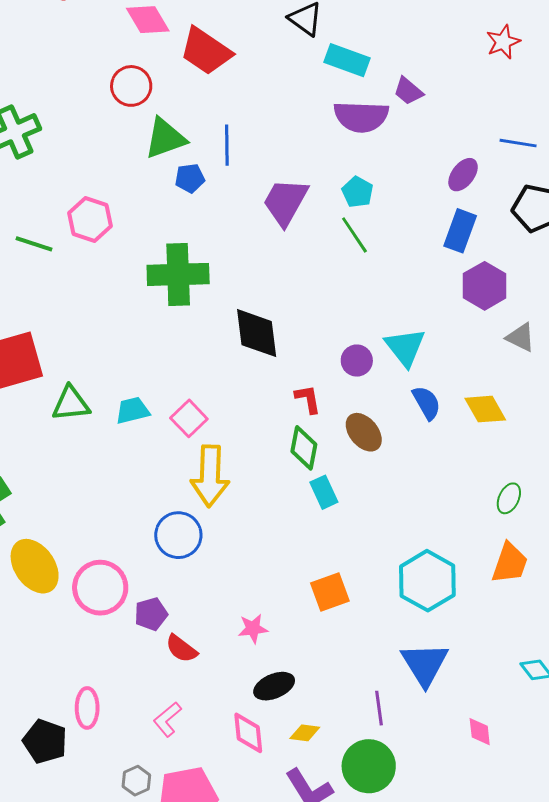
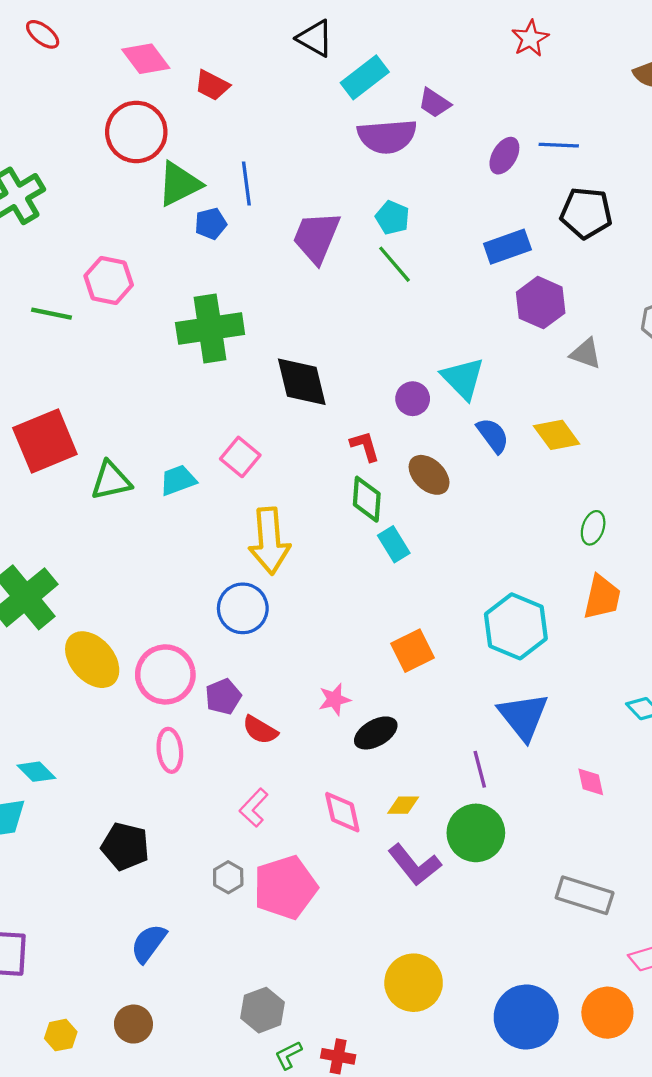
red trapezoid: (206, 51) -> (212, 85), size x0.6
cyan rectangle: (347, 60) -> (365, 77), turned -51
red circle: (131, 86) -> (136, 132), size x1.4
purple ellipse: (463, 175) -> (504, 156), moved
blue rectangle: (460, 231) -> (507, 247), turned 57
pink square: (189, 418) -> (240, 457), moved
black ellipse: (274, 686) -> (376, 733), moved
pink ellipse: (87, 708) -> (170, 750), moved

